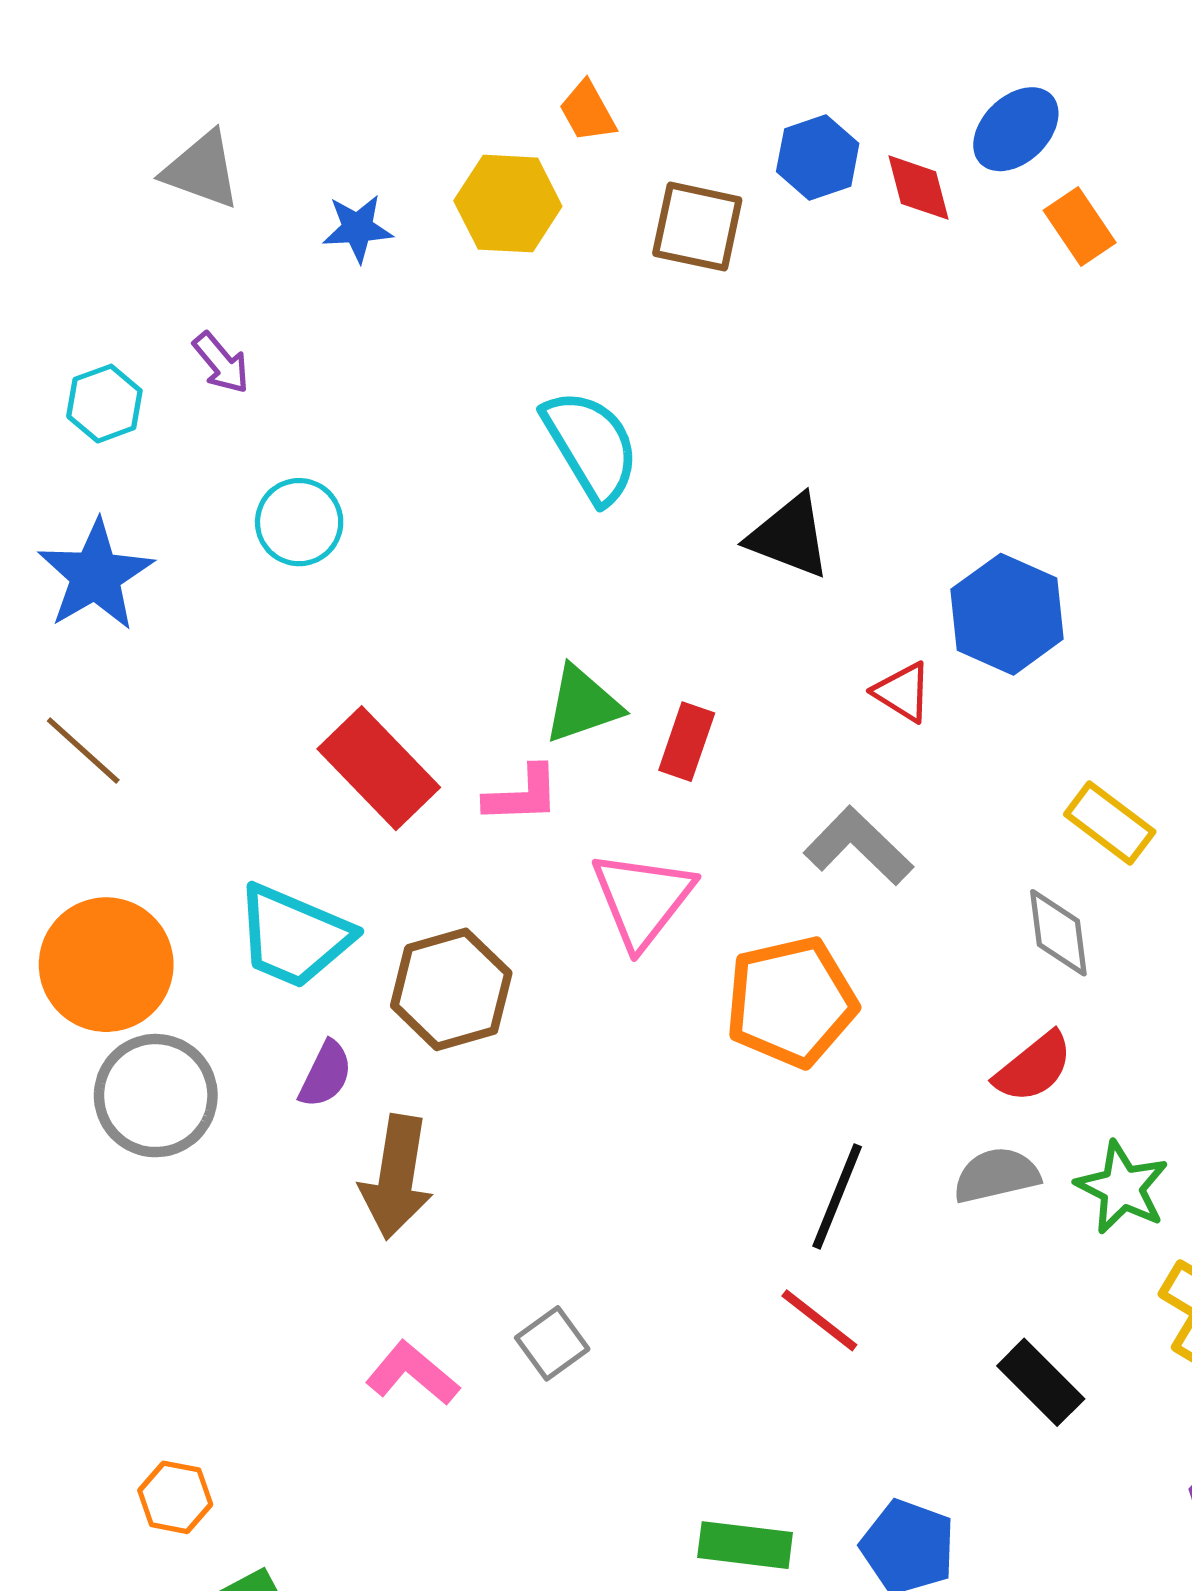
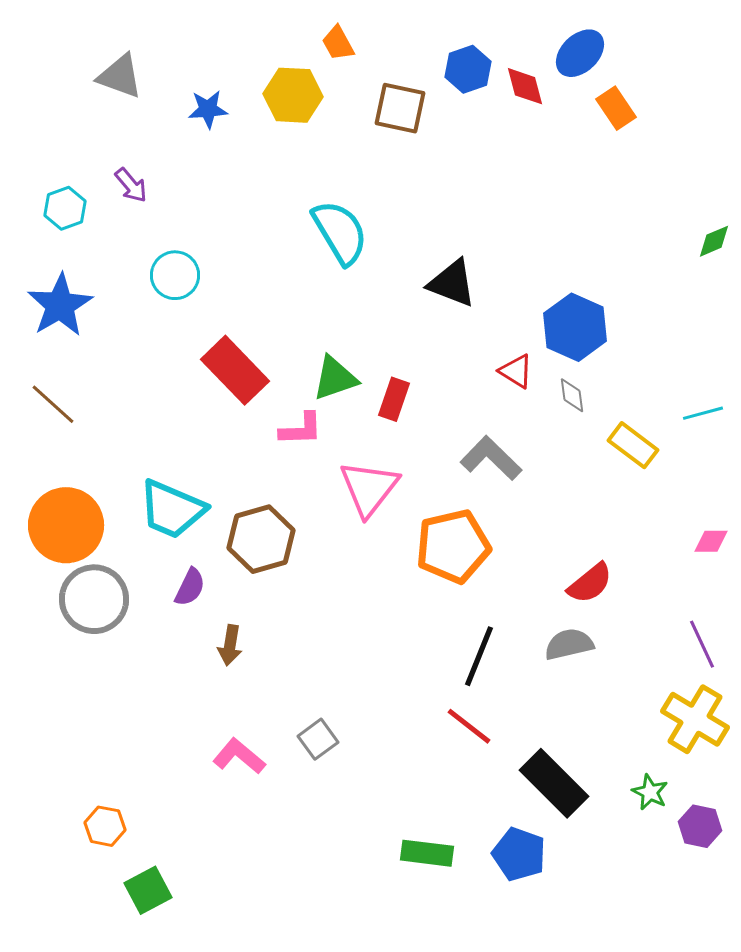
red rectangle: (379, 768) -> (235, 370), moved
gray diamond: (1058, 933) -> (572, 395), moved, size x0.7
brown arrow: (396, 1177) -> (230, 645), size x0.6
green star: (1122, 1188) -> (650, 792), moved, size x0.7
black rectangle: (1041, 1382) -> (554, 783), moved, size x1.4

